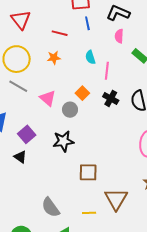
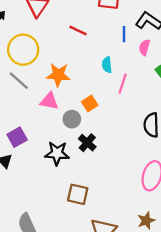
blue line: (87, 23) -> (124, 34), moved
orange star: (54, 58) -> (58, 75), moved, size x1.5
pink triangle: (48, 98) -> (49, 101), turned -42
black cross: (111, 98) -> (87, 143), moved

